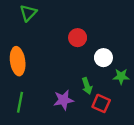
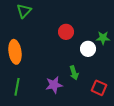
green star: (121, 76) -> (103, 38), moved
red square: (101, 103) -> (99, 88), moved

